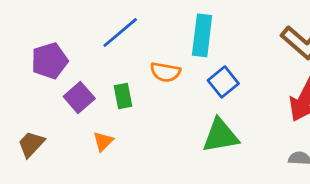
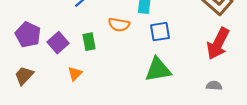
purple pentagon: (49, 61) -> (28, 35), moved, turned -30
blue square: (223, 82) -> (160, 32), turned 30

